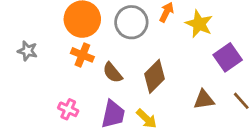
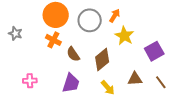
yellow star: (199, 24) -> (124, 36), moved
pink cross: (68, 109) -> (30, 81), moved, turned -32
yellow arrow: (146, 119) -> (108, 88), moved

